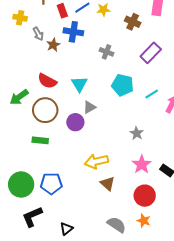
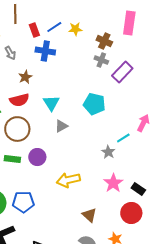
brown star: (53, 45) -> (25, 77), moved
gray cross: (107, 52) -> (101, 60), moved
red semicircle: (47, 81) -> (19, 100), turned -42
cyan line: (152, 94) -> (123, 138), moved
purple circle: (75, 122) -> (37, 157), moved
brown triangle: (108, 183) -> (89, 215), moved
red circle: (145, 196) -> (131, 213), moved

